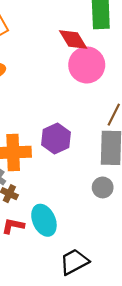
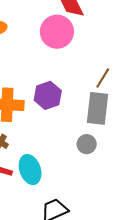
pink circle: (87, 65) -> (57, 32), moved

